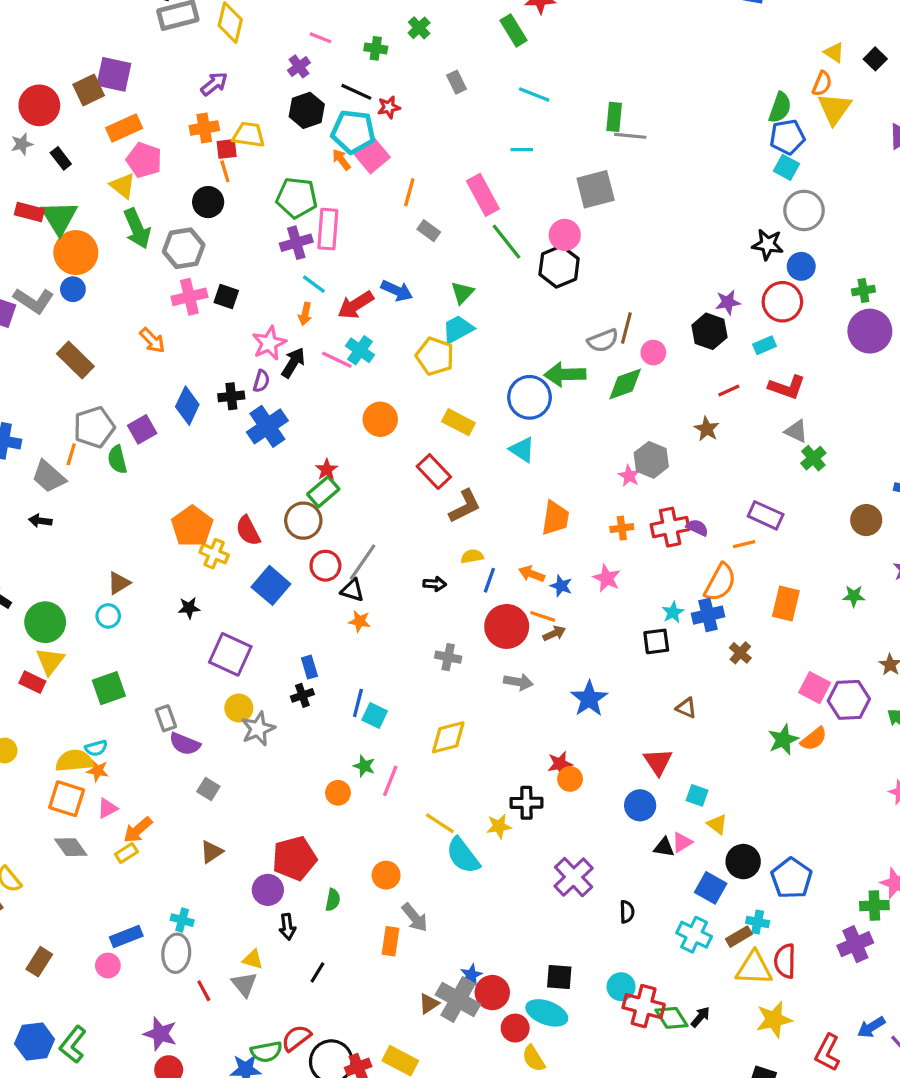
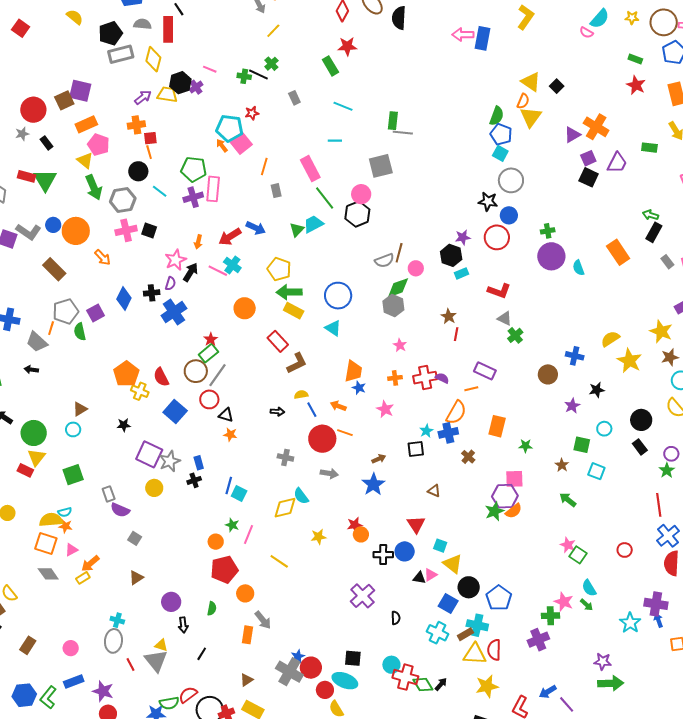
yellow triangle: (834, 52) -> (531, 82), size x1.5
black line: (356, 92) -> (258, 75), moved
black hexagon: (307, 110) -> (180, 83), moved
yellow trapezoid: (249, 135) -> (167, 95), moved
blue pentagon: (787, 137) -> (501, 134), turned 30
gray rectangle: (429, 231) -> (276, 191), turned 40
orange circle: (76, 253) -> (76, 231), moved
cyan line: (314, 284) -> (160, 191), moved
cyan trapezoid: (458, 329) -> (313, 224), moved
cyan rectangle: (765, 345) -> (462, 273), moved
green arrow: (565, 374) -> (289, 292), moved
red line: (729, 391) -> (456, 334), moved, turned -56
gray hexagon: (651, 460) -> (393, 305), moved
gray line: (363, 562) -> (218, 375), moved
blue line: (489, 580) -> (312, 410), turned -49
blue star: (561, 586) -> (359, 388), moved
green star: (854, 596) -> (525, 446), moved
brown arrow: (554, 633) -> (379, 459), moved
pink square: (815, 688) -> (514, 479), turned -30
purple hexagon: (849, 700) -> (505, 496), moved
gray star: (258, 729) -> (170, 461), moved
black cross: (526, 803) -> (383, 555), moved
yellow triangle: (717, 824) -> (453, 564), size x1.5
yellow star: (499, 826) -> (319, 537), moved
cyan semicircle: (463, 856) -> (301, 496), moved, size x0.7
red pentagon: (294, 858) -> (224, 569), moved
cyan cross: (758, 922) -> (477, 625), size x1.5
blue rectangle: (126, 936) -> (74, 682), moved
gray triangle: (244, 984) -> (156, 661), size x1.4
brown triangle: (429, 1004) -> (247, 680), moved

